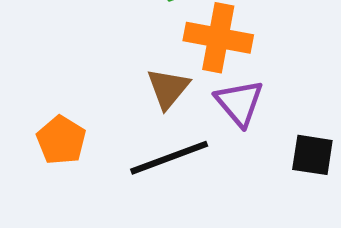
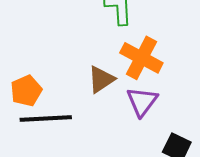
black line: (169, 158) -> (46, 118), moved

